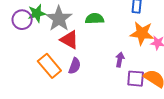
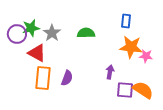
gray star: (59, 19) -> (52, 33), size x0.7
red triangle: (69, 40) -> (37, 53), moved
orange rectangle: (49, 66) -> (43, 78), turned 45

